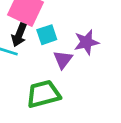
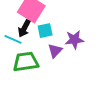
green trapezoid: (43, 94) -> (26, 62), moved

